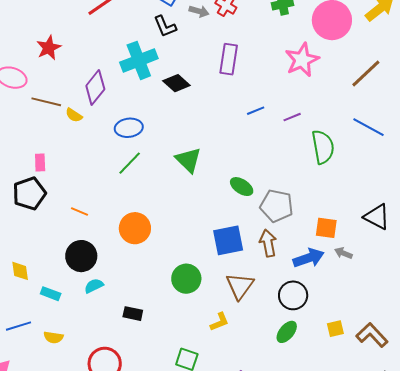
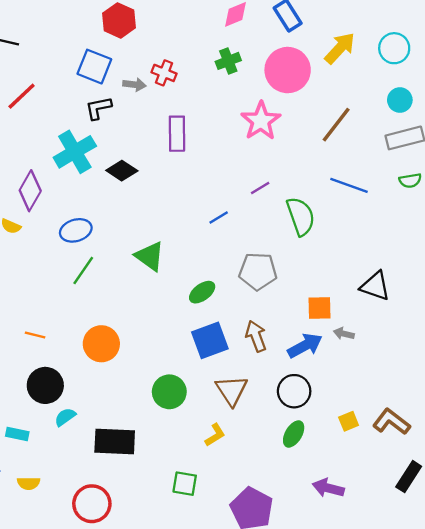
black L-shape: (165, 26) -> (98, 108), turned 110
blue line: (256, 111) -> (219, 217), moved
green ellipse: (242, 187) -> (202, 292), moved, turned -60
gray pentagon: (277, 206) -> (258, 271), moved
black rectangle: (133, 314) -> (115, 441), size x1.8

